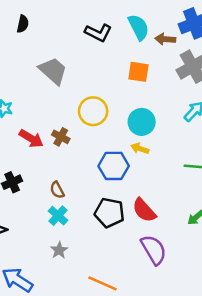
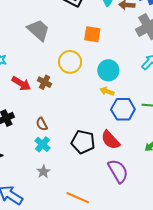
orange square: (138, 72) -> (92, 34), moved
blue hexagon: (114, 166) -> (123, 109), moved

